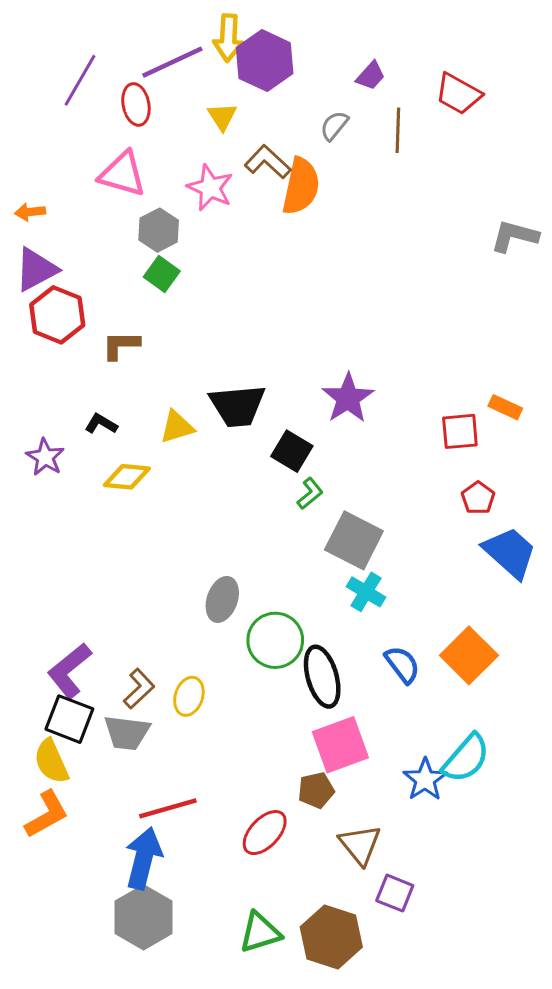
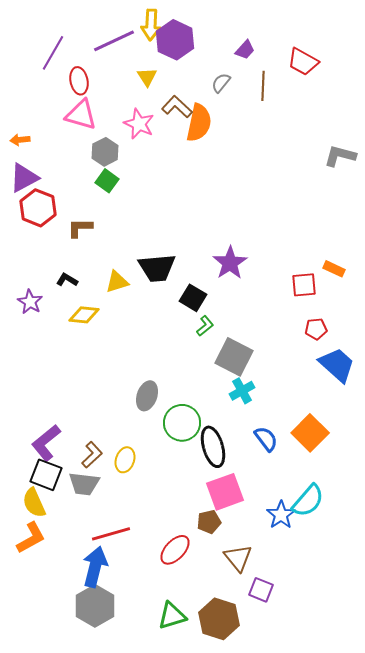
red ellipse: (136, 104) -> (79, 81), moved
red pentagon: (478, 498) -> (316, 329), turned 30
cyan cross: (366, 592) -> (242, 391), turned 30

